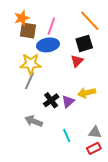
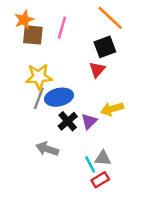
blue ellipse: (48, 45) -> (59, 97), moved
gray triangle: (95, 132) -> (103, 158), moved
red rectangle: (94, 148) -> (100, 180), moved

